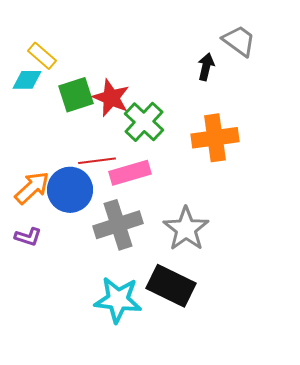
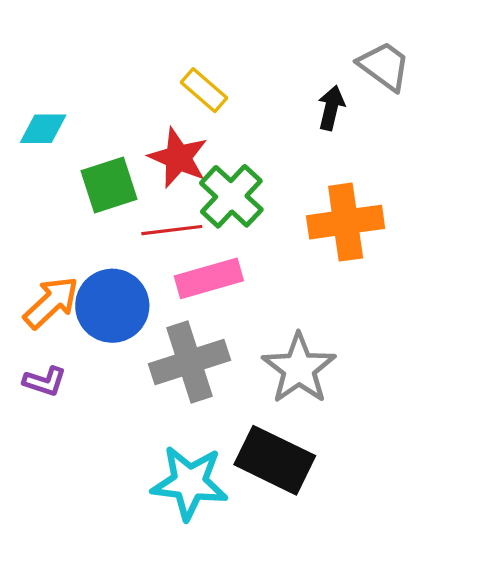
yellow rectangle: (42, 56) -> (204, 90), moved
green square: (76, 95) -> (109, 185), moved
red line: (97, 161) -> (172, 230), moved

